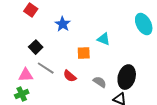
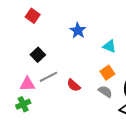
blue star: (63, 24) -> (78, 31), moved
orange square: (84, 53) -> (107, 73), moved, turned -32
gray line: (46, 68) -> (48, 77), turned -60

